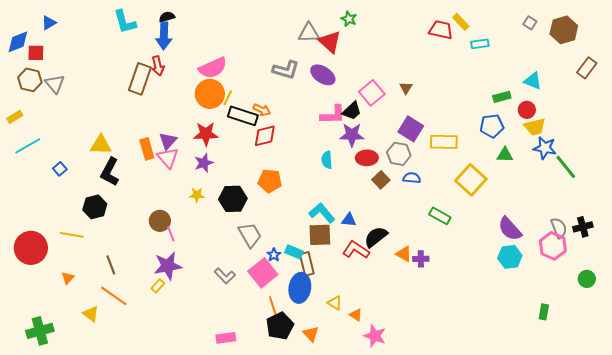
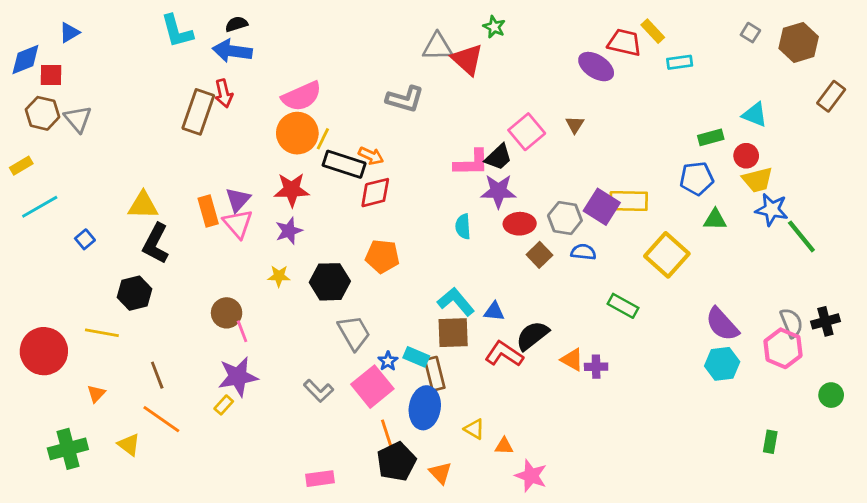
blue arrow: (164, 36) -> (232, 51), turned 96
purple ellipse: (323, 75) -> (596, 67), moved
purple square: (411, 129) -> (602, 207), moved
orange triangle: (356, 315) -> (504, 446), turned -32
green cross: (40, 331) -> (68, 449), moved

